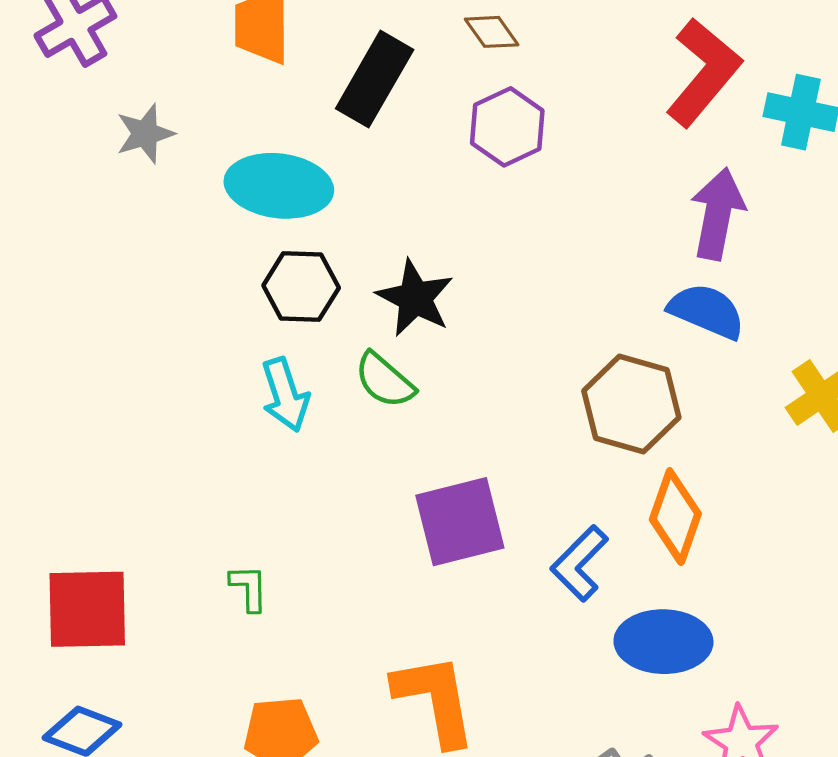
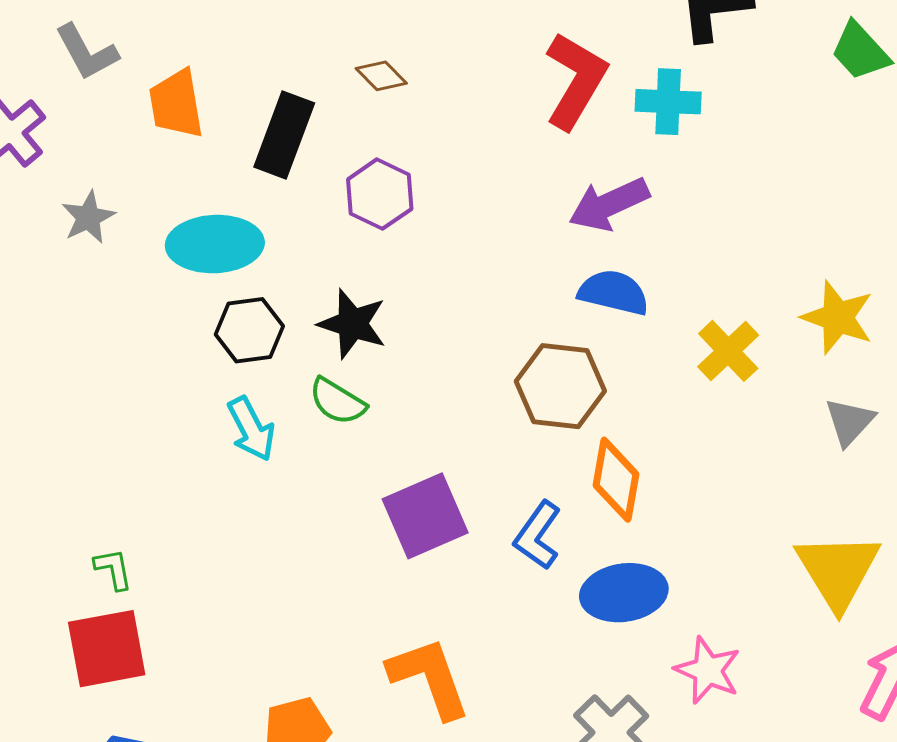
purple hexagon: (507, 127) -> (380, 194), moved
purple arrow: (718, 214) -> (609, 204), turned -116
green L-shape: (249, 588) -> (113, 569), moved

